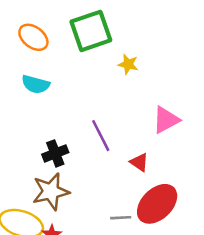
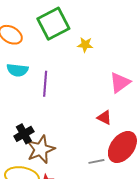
purple line: (101, 136) -> (45, 84), moved, turned 40
black cross: (55, 153) -> (24, 134), moved

